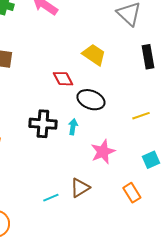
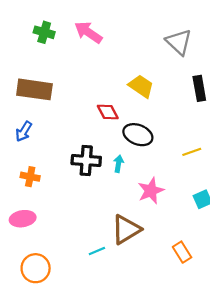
brown triangle: (80, 188) -> (126, 229), size x1.4
orange rectangle: (132, 193) -> (182, 252), moved
cyan line: (51, 198) -> (97, 251), moved

